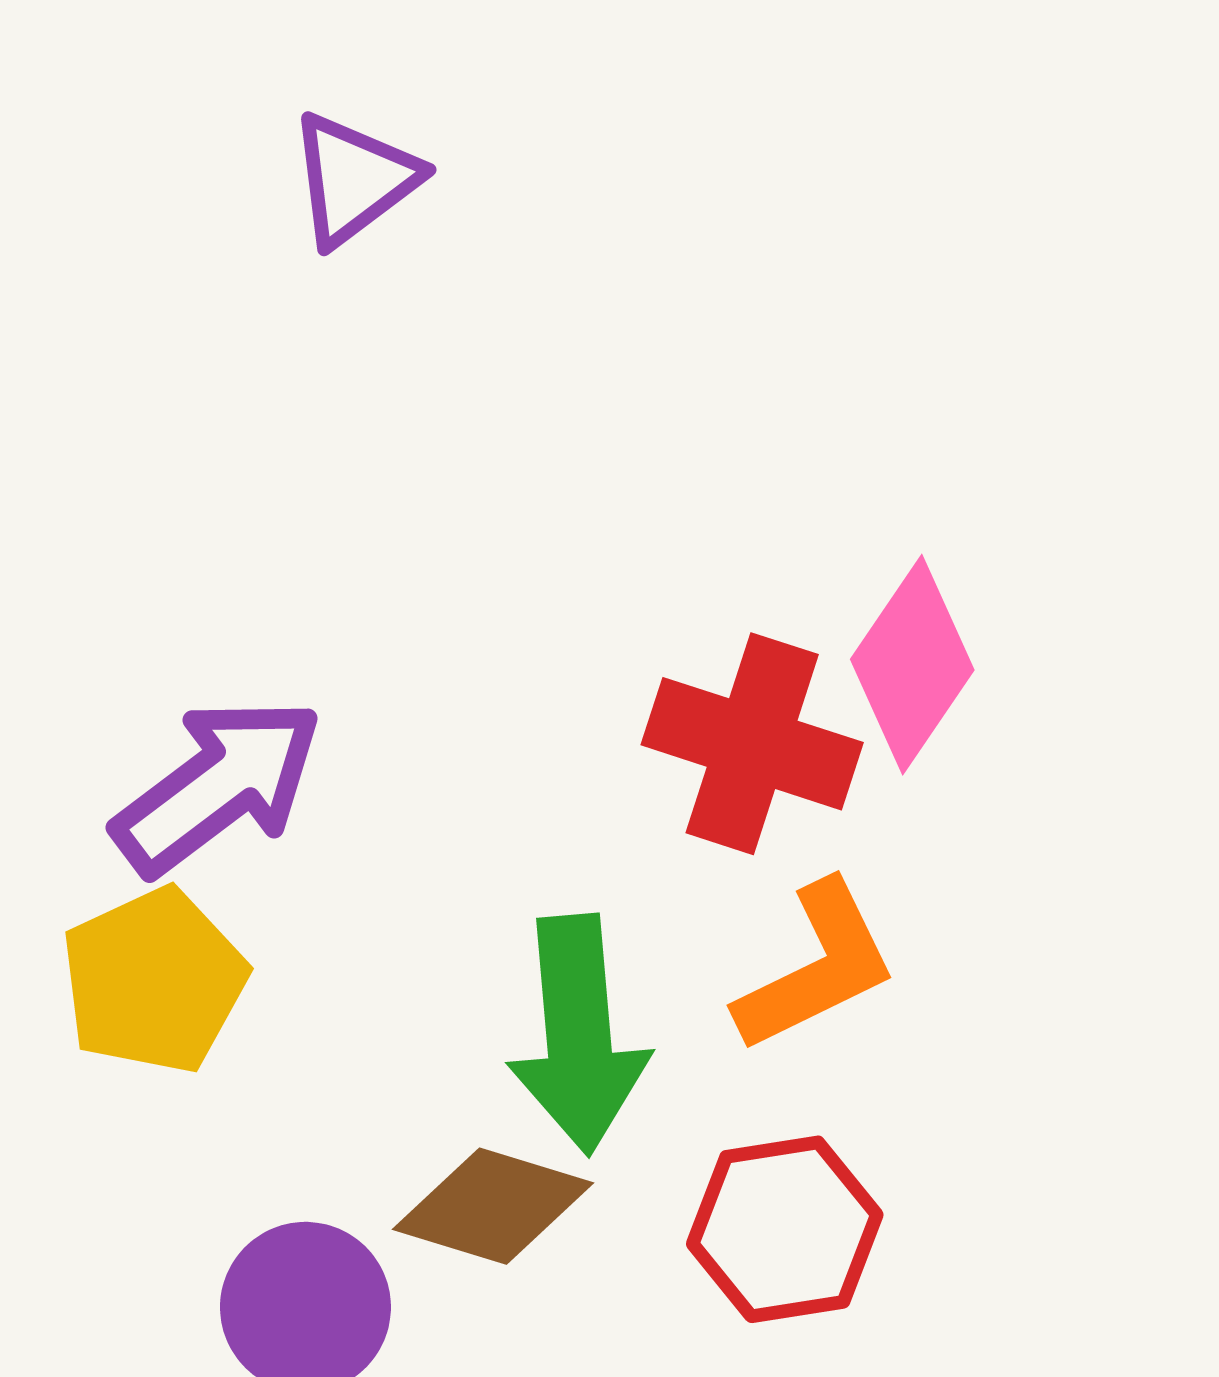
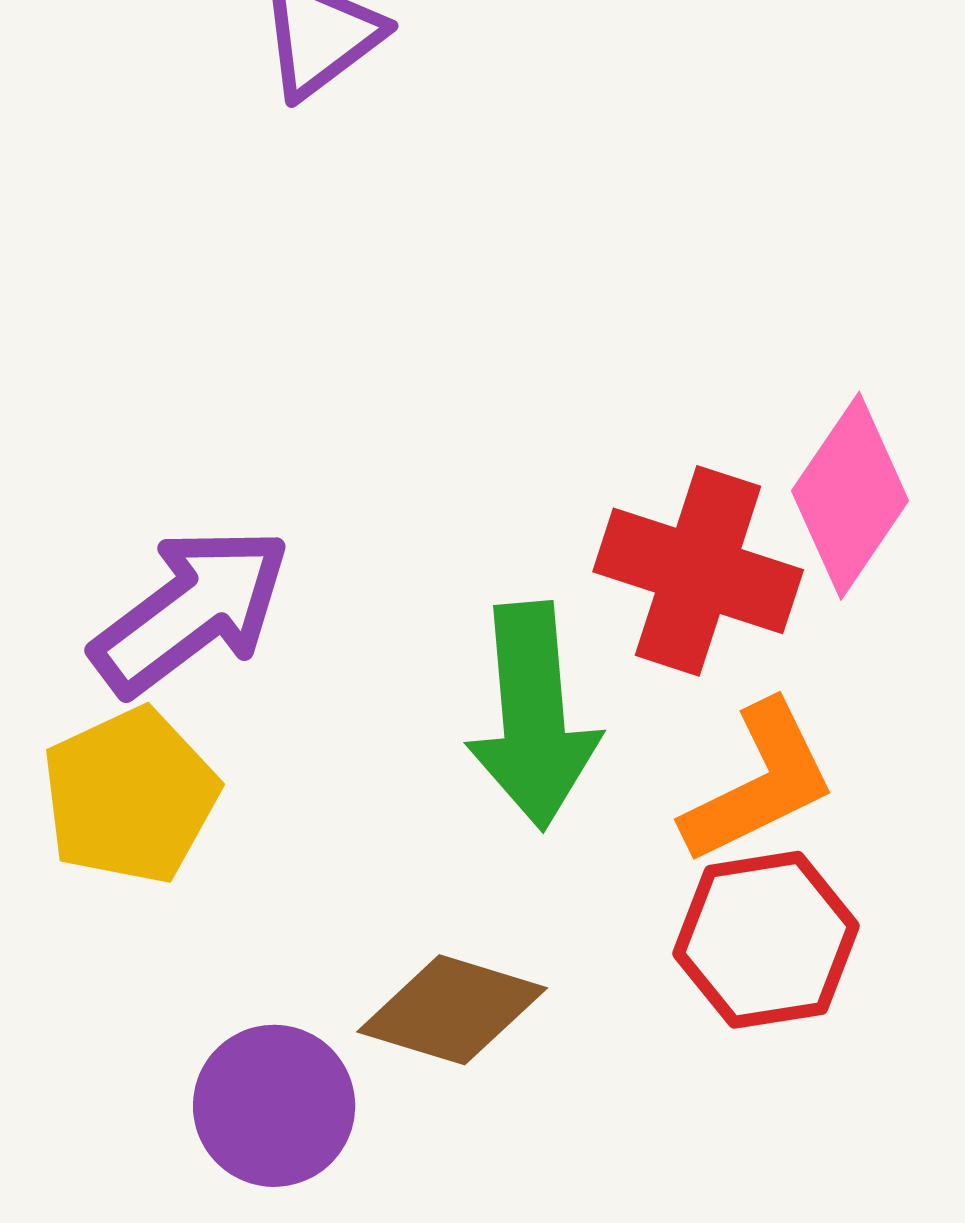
green arrow: (578, 1034) -> (533, 716), moved
red hexagon: (785, 1229) -> (766, 940), moved

